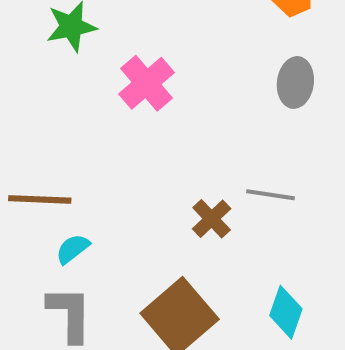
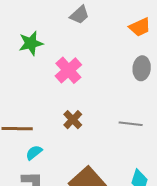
brown cross: (212, 219) -> (73, 120), moved

